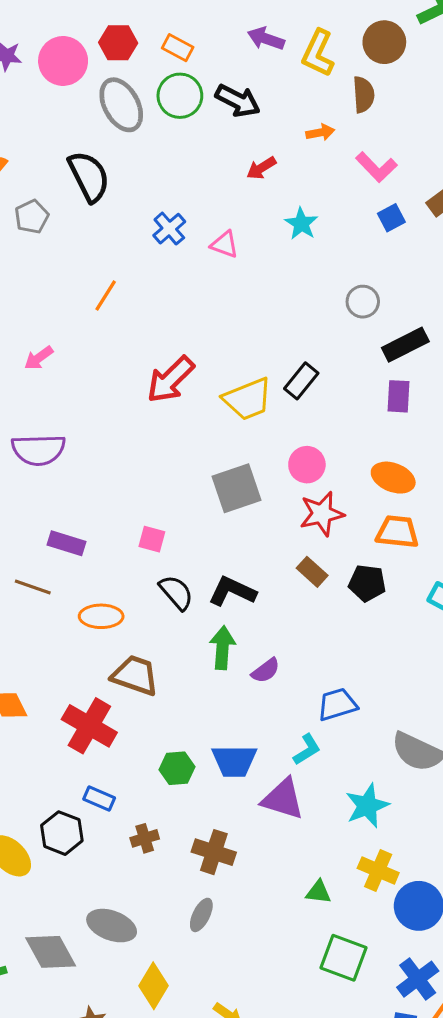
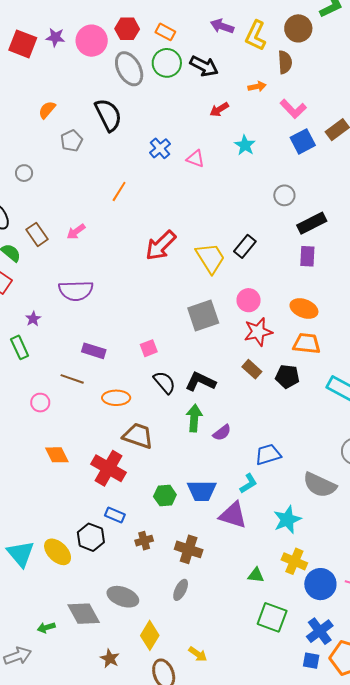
blue square: (391, 218) -> (303, 141), size x1.4
yellow trapezoid: (248, 399) -> (210, 258), turned -100
pink square: (152, 539) -> (149, 348), turned -36

